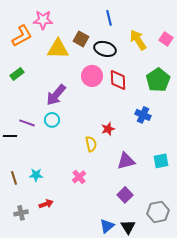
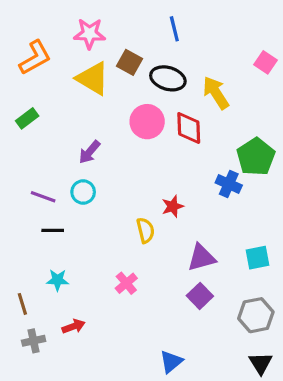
pink star: (43, 20) -> (90, 34), moved
yellow arrow: (138, 40) -> (216, 93), moved
yellow triangle: (58, 49) -> (93, 78), turned 30
green pentagon: (158, 80) -> (256, 157), moved
purple arrow: (56, 95) -> (90, 152), size x0.7
black line: (10, 136) -> (53, 230), moved
brown line: (14, 178) -> (22, 304), moved
purple square: (125, 195) -> (200, 296), moved
gray hexagon: (158, 212) -> (256, 315), moved
black triangle: (128, 227) -> (261, 363), moved

